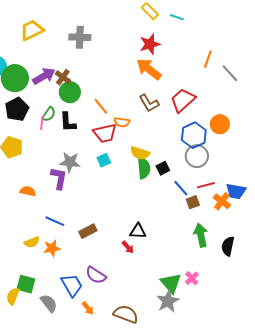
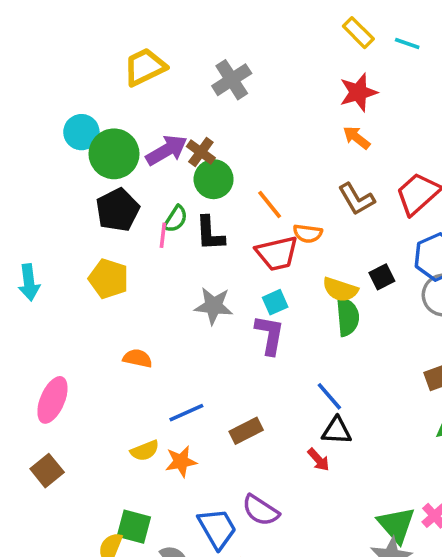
gray cross: (80, 37) -> (232, 80), turned -35
orange arrow: (149, 69) -> (357, 138), size x0.6
black square: (163, 168) -> (382, 277), moved
purple L-shape: (59, 178) -> (270, 335), moved
blue line: (181, 188) -> (329, 396), moved
blue line: (55, 221) -> (186, 413), turned -48

